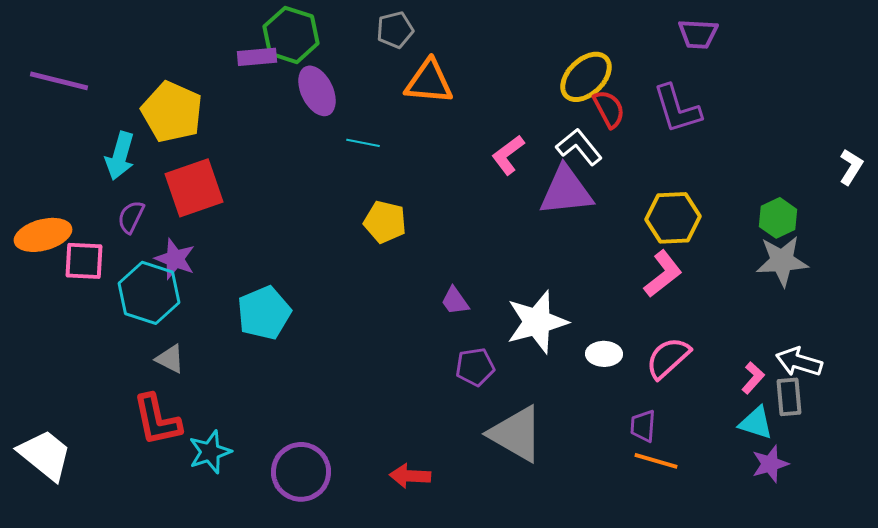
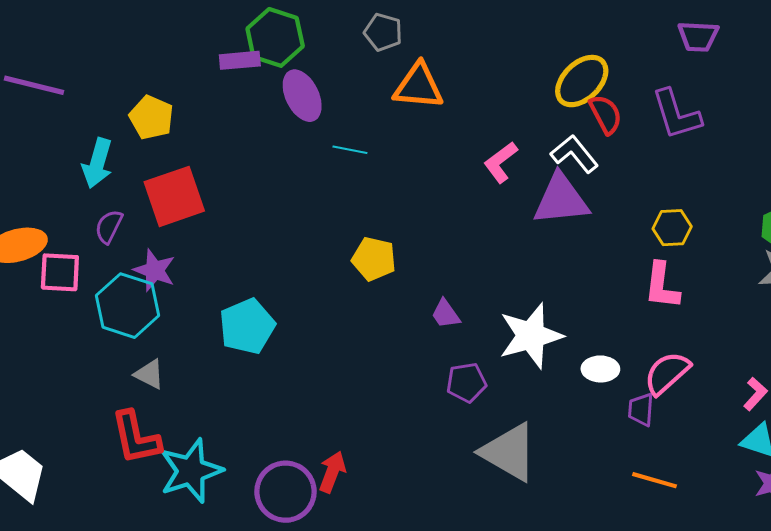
gray pentagon: (395, 30) -> (383, 32), turned 30
yellow pentagon: (172, 112) -> (151, 117), size x0.7
yellow hexagon: (673, 218) -> (672, 228), size x0.7
yellow pentagon: (385, 222) -> (374, 259), moved
pink L-shape: (663, 274) -> (662, 286), turned 135
purple trapezoid: (643, 426) -> (641, 410), moved
cyan star: (210, 452) -> (191, 471), size x1.4
red arrow: (410, 476) -> (332, 472), moved, turned 108

